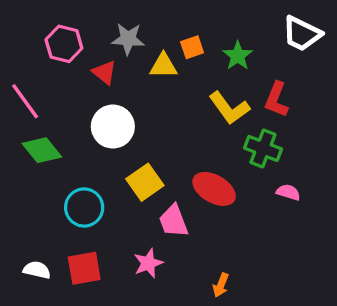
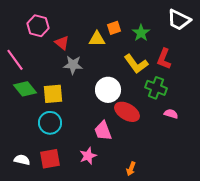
gray star: (128, 39) -> (73, 65), moved
white circle: (113, 127) -> (108, 90), moved
yellow square: (145, 182) -> (53, 94), moved, turned 30

